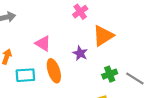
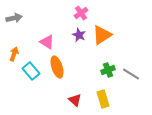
purple star: (80, 53) -> (79, 35), moved
cyan rectangle: (25, 75) -> (31, 71), turned 54

